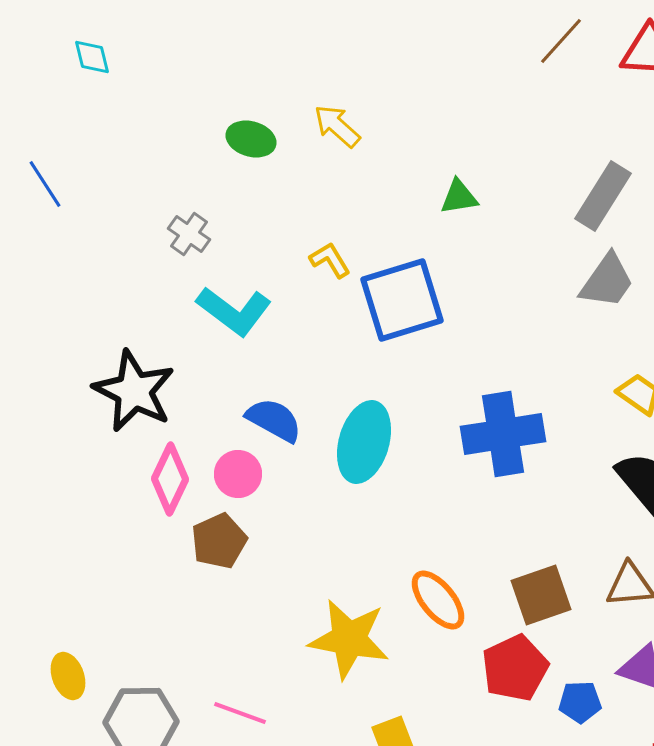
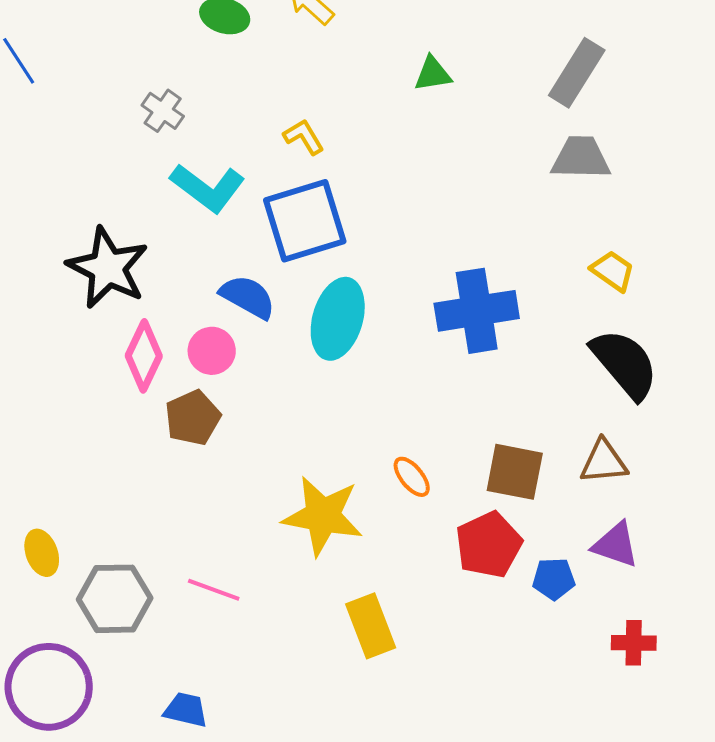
gray trapezoid: (607, 281) -> (581, 158), turned -124
blue square: (402, 300) -> (305, 221), moved
brown square: (541, 595) -> (515, 472), turned 30
orange ellipse: (438, 600) -> (412, 477), size x0.7

